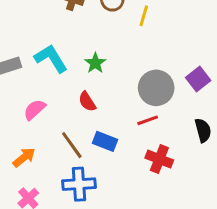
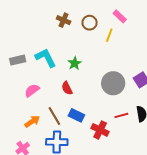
red line: (148, 120) -> (121, 115), moved
orange arrow: (24, 157) -> (32, 121), moved
red cross: (159, 159) -> (100, 130), moved

